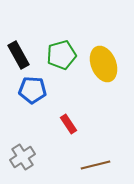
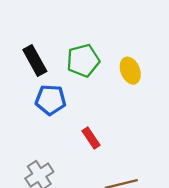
yellow ellipse: (104, 64) -> (130, 71), size x0.7

